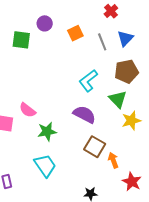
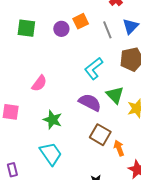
purple circle: (45, 23) -> (61, 29), moved
green triangle: (118, 99) -> (115, 95), moved
pink semicircle: (28, 110) -> (39, 83), moved, turned -90
green star: (47, 132) -> (53, 120), turned 30

